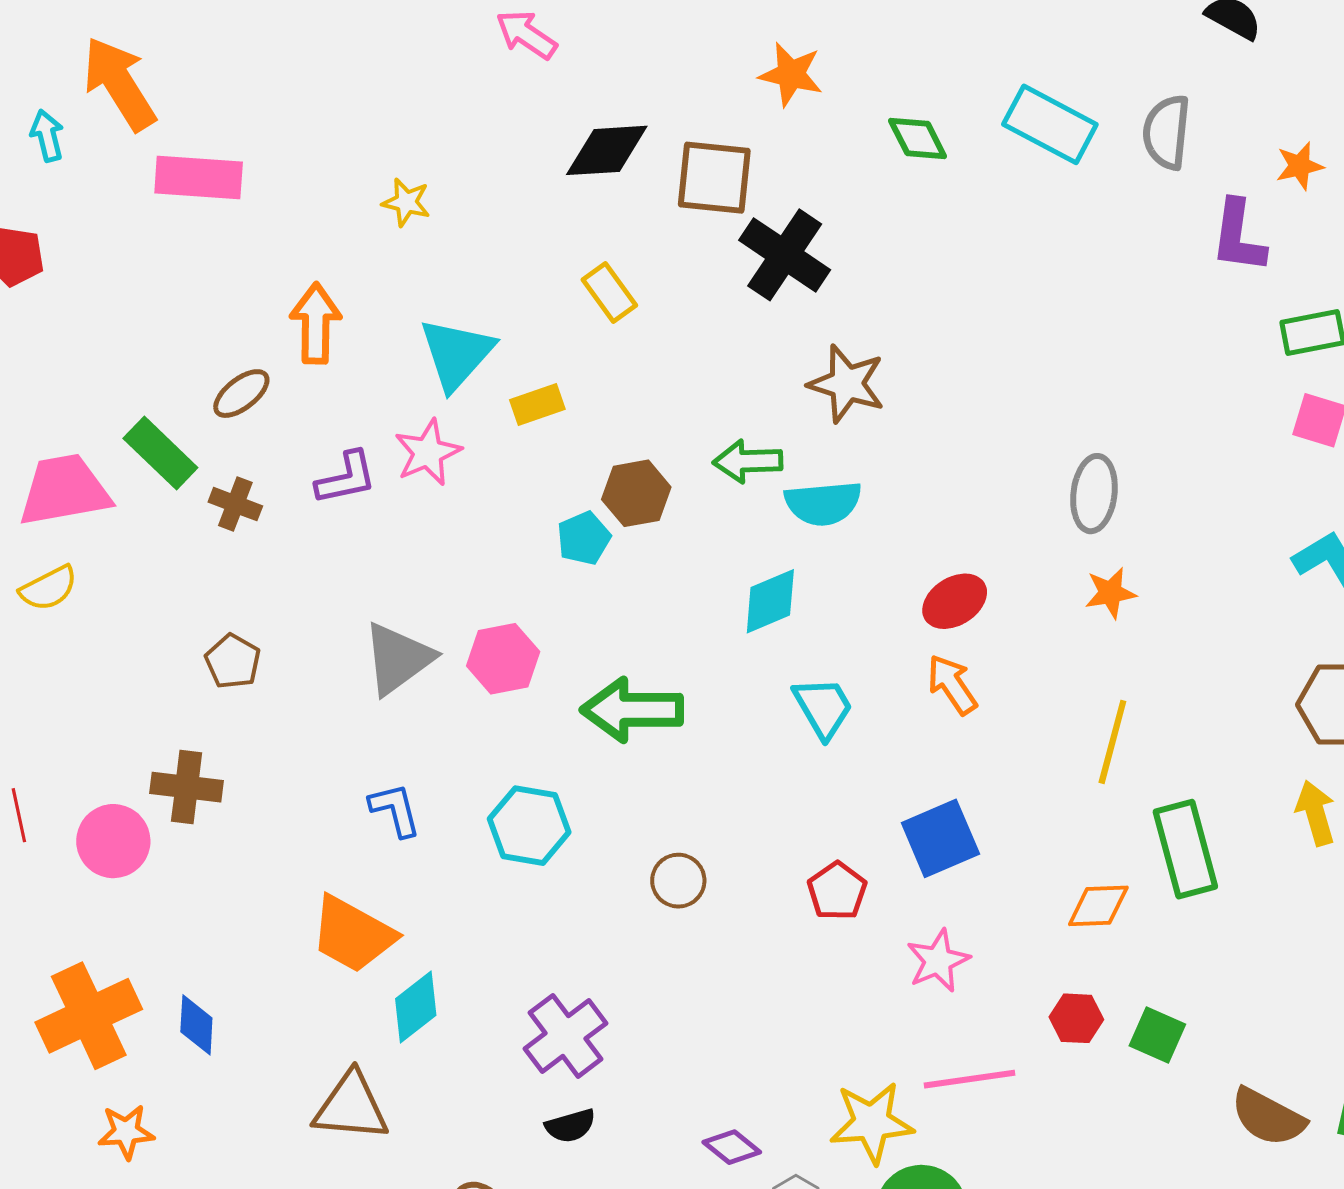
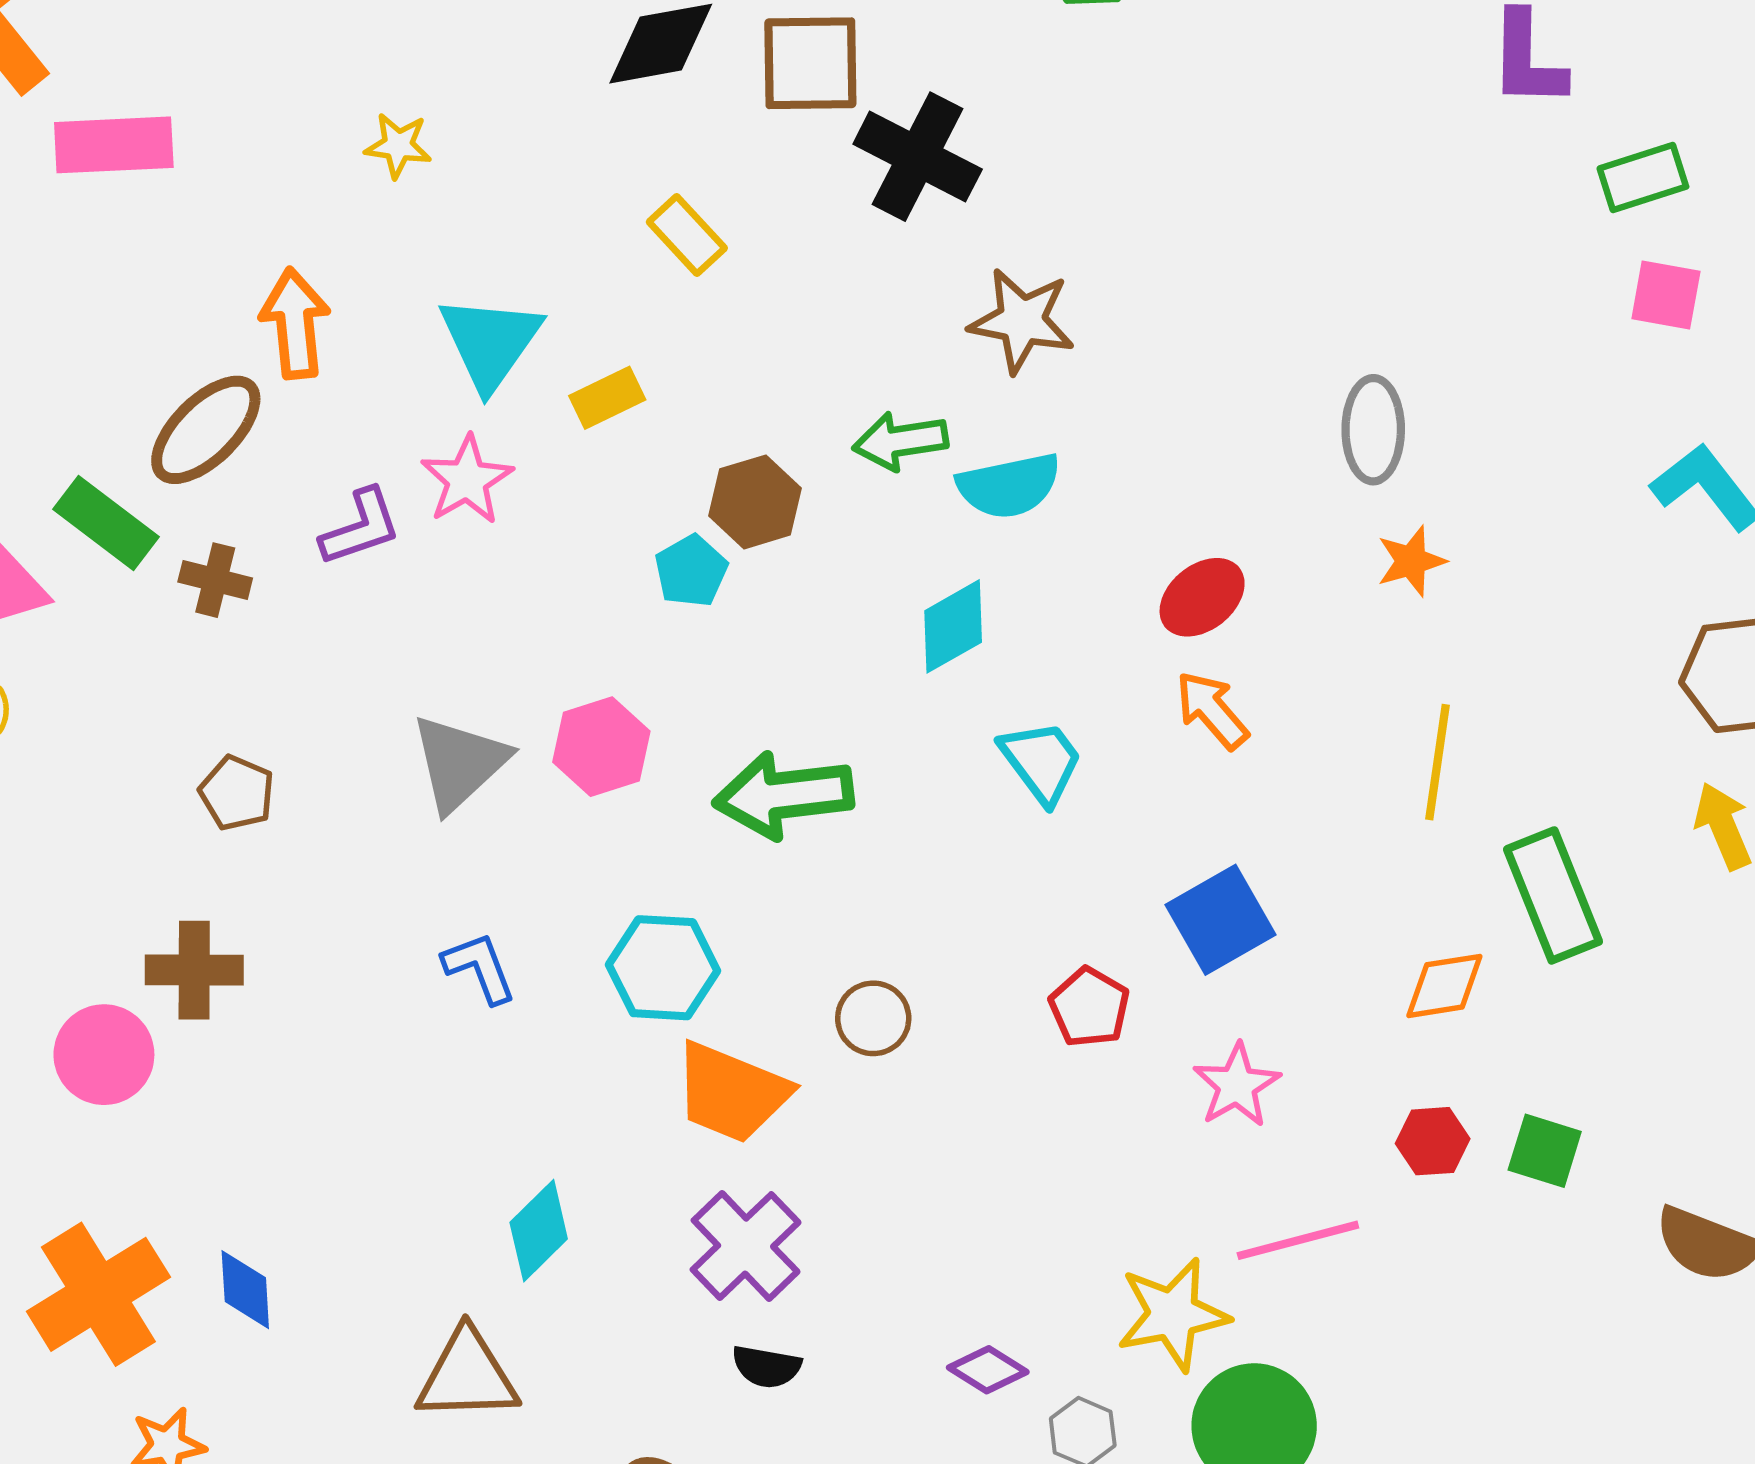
brown ellipse: (241, 394) -> (206, 430), size x1.5
orange trapezoid: (353, 934) -> (731, 1093), moved
black semicircle: (570, 1126) -> (766, 1367), turned 33

